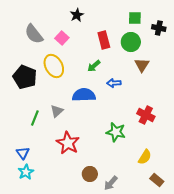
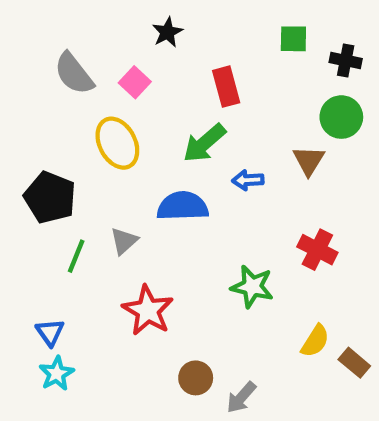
green circle: (131, 42) -> (341, 117), moved
brown triangle: (142, 65) -> (309, 161), moved
green arrow: (94, 66) -> (204, 143), size x1.5
black pentagon: (25, 77) -> (50, 197), moved
brown rectangle: (157, 180) -> (354, 363), moved

